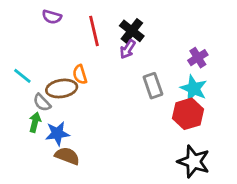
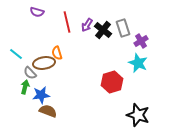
black cross: (132, 31) -> (103, 30), moved
purple arrow: (128, 49) -> (87, 25), moved
gray rectangle: (153, 86) -> (123, 28), moved
red hexagon: (188, 114) -> (112, 82), moved

